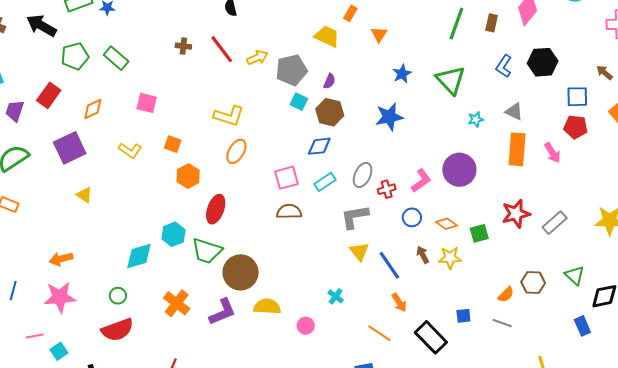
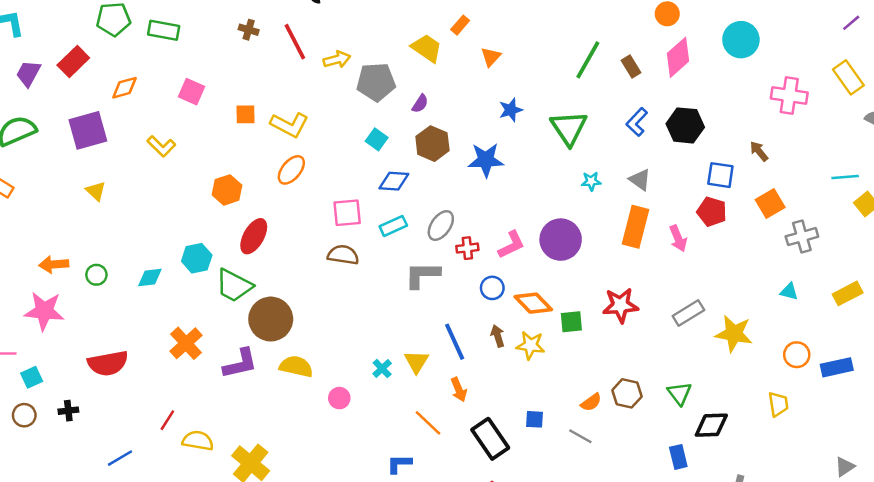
brown rectangle: (492, 23) -> (631, 67), turned -54
green rectangle: (116, 58) -> (164, 30), turned -40
cyan square: (299, 102) -> (377, 139), moved
brown hexagon: (330, 112) -> (432, 144), moved
orange square: (173, 144) -> (245, 114), moved, turned -30
gray rectangle: (555, 223) -> (688, 313), moved
orange diamond: (446, 224) -> (533, 303), size x1.4
yellow triangle: (359, 251) -> (416, 362), moved
cyan diamond: (139, 256) -> (150, 277), size x0.7
green circle: (118, 296) -> (96, 275), moved

